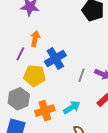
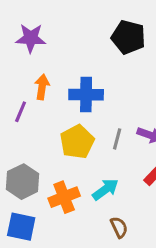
blue cross: (55, 58) -> (86, 95), moved, turned 35
yellow pentagon: (34, 76) -> (77, 142), moved, turned -30

